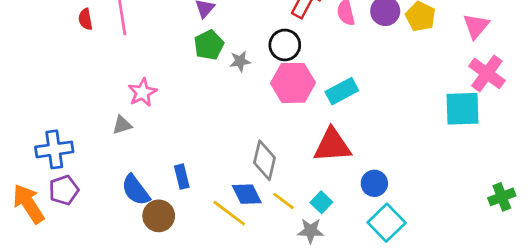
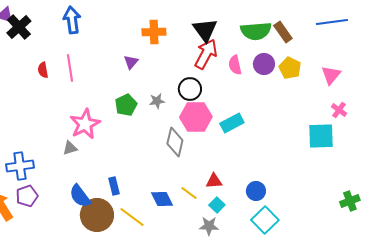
green pentagon: (209, 45) -> (126, 105), moved
pink cross: (487, 73) -> (339, 110), size x0.6
pink star: (142, 92) -> (85, 124), size x1.4
red triangle: (332, 145) -> (214, 181), moved, size x0.6
gray diamond: (264, 160) -> (175, 142), moved
yellow line: (283, 201) -> (189, 193), moved
yellow line: (229, 213) -> (132, 217), moved
brown circle: (159, 216) -> (97, 215), size x1.4

